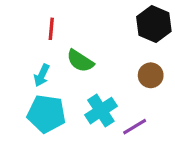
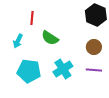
cyan arrow: (42, 75) -> (18, 41), moved
purple line: (135, 127) -> (94, 70), moved, turned 35

